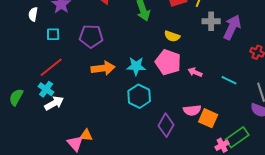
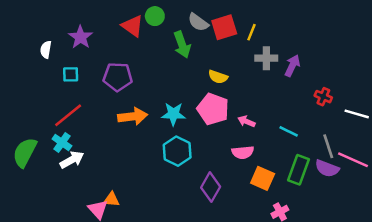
purple arrow: (232, 27) -> (292, 66), size x0.7
green semicircle: (16, 97) -> (25, 152), size x1.4
pink semicircle: (192, 110) -> (243, 152), moved
green rectangle: (237, 137) -> (299, 170), moved, turned -35

